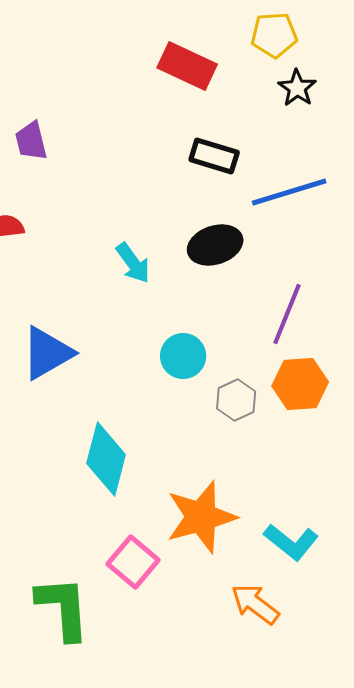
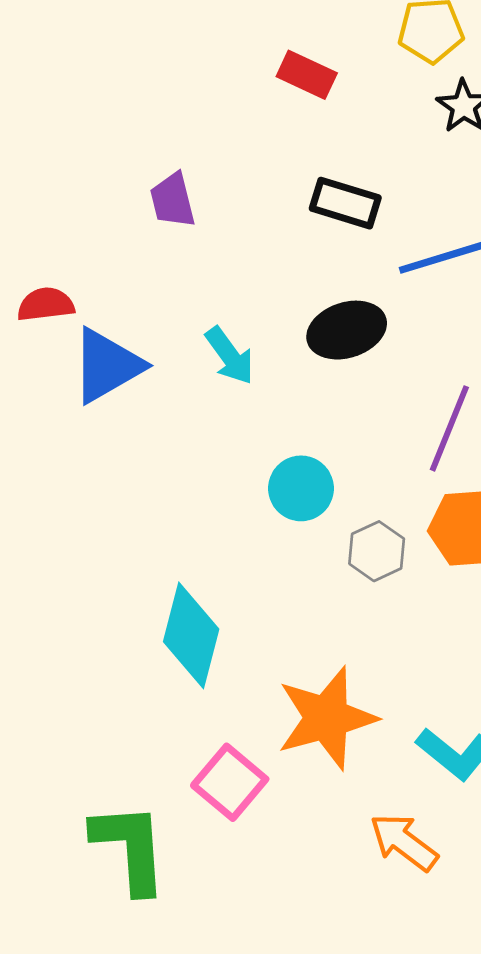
red rectangle: (187, 66) -> (307, 75), size x0.7
purple trapezoid: (31, 141) -> (173, 200), moved
blue triangle: (47, 353) -> (107, 366), moved

